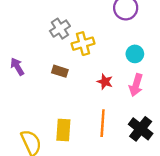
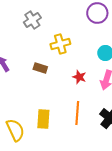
gray cross: (60, 29) -> (32, 20), moved

